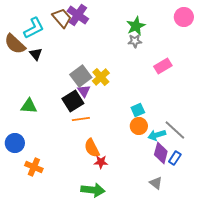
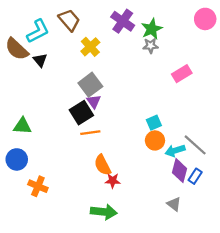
purple cross: (78, 15) -> (123, 21), moved
yellow cross: (101, 77) -> (90, 47), moved
green triangle: (29, 106) -> (22, 126), moved

